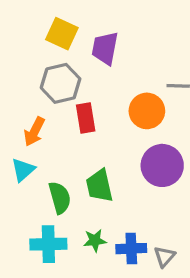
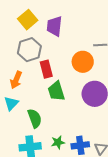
yellow square: (62, 34) -> (28, 20), turned 30
green trapezoid: (99, 186) -> (56, 91), moved

